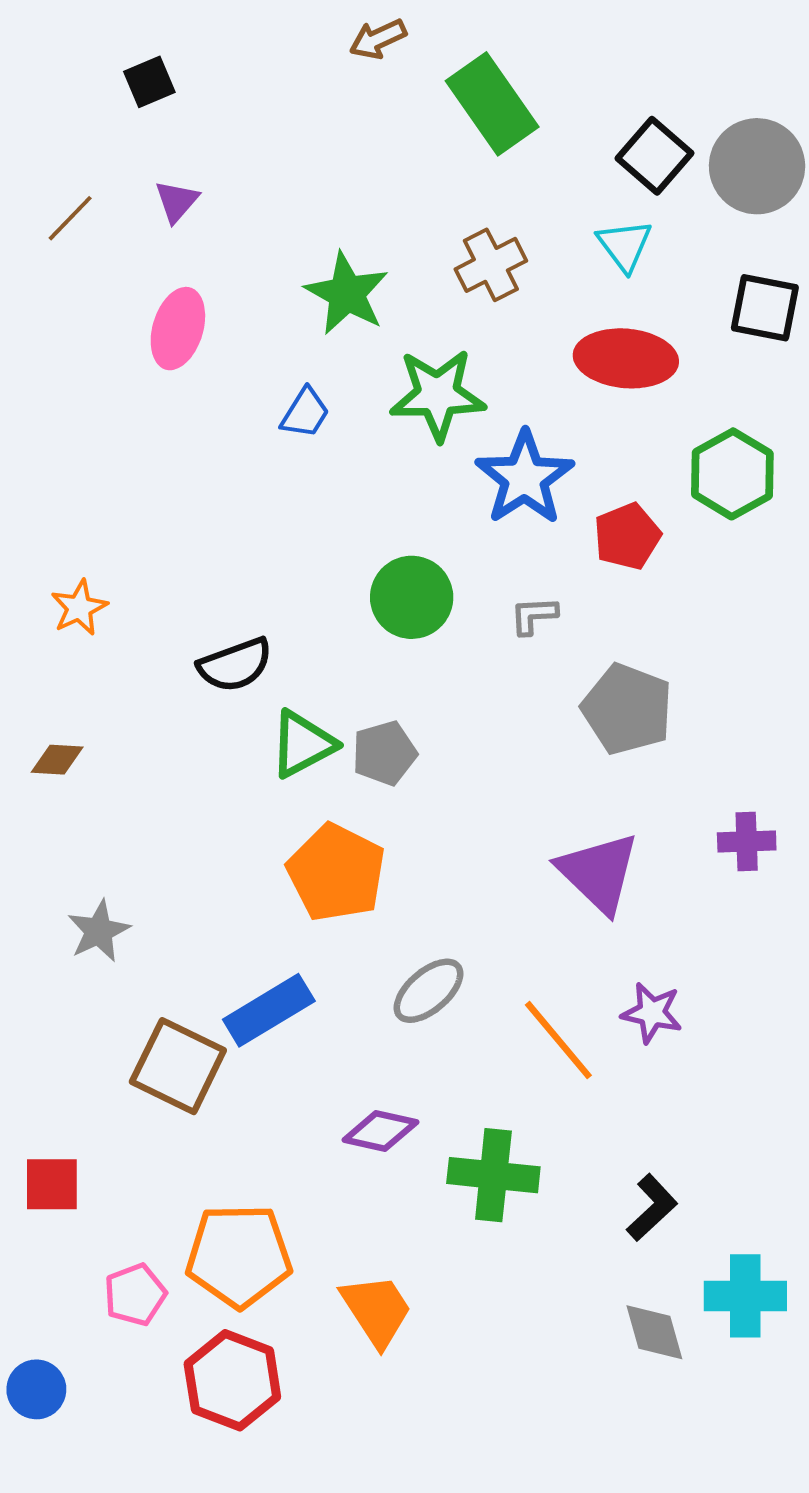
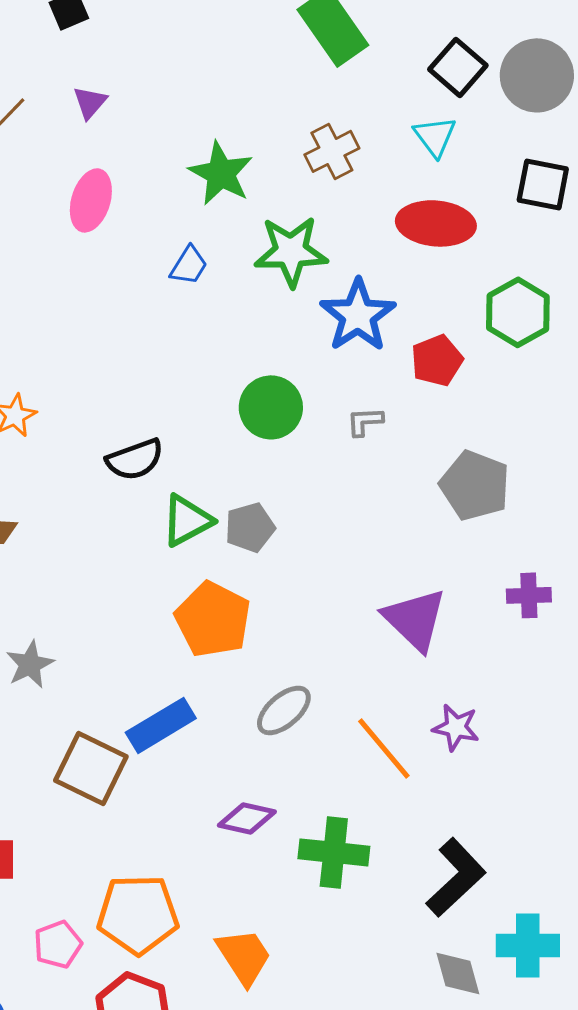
gray pentagon: (627, 709) -> (475, 485), moved
black L-shape: (652, 1208) -> (456, 877), size x1.5

